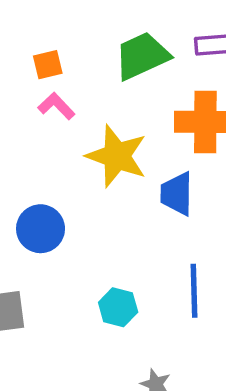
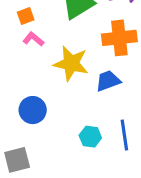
blue trapezoid: (177, 194) -> (108, 81), turned 76
cyan hexagon: (118, 307) -> (90, 137), moved

